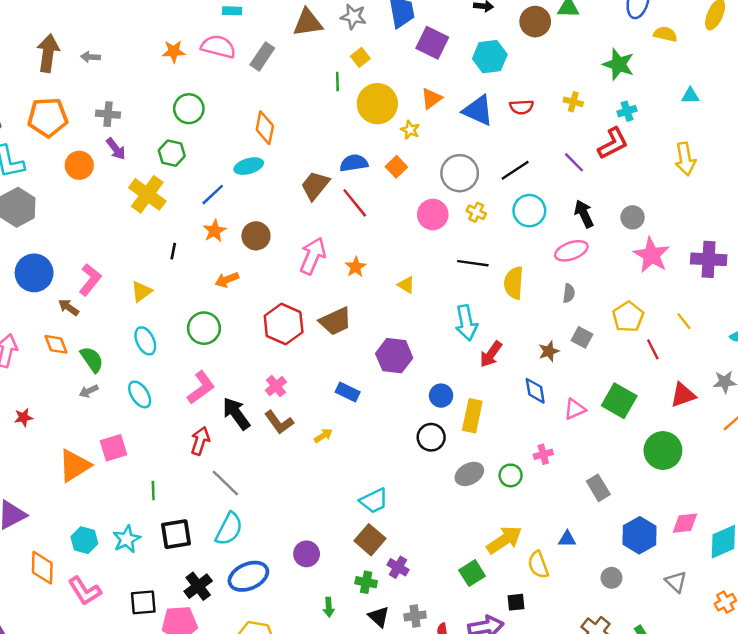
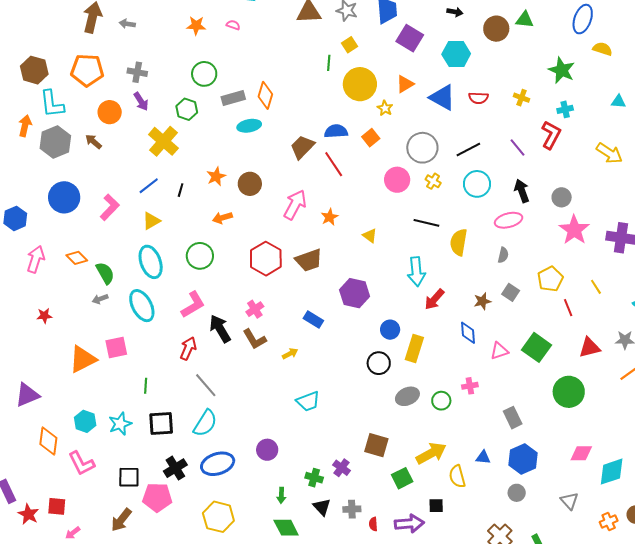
pink semicircle: (218, 47) -> (233, 25), size x0.5
gray rectangle: (262, 56) -> (233, 98), moved, turned 35
red L-shape: (613, 143) -> (551, 135), turned -40
yellow arrow: (685, 159) -> (609, 153), turned -52
blue line: (213, 195) -> (149, 186), moved
brown arrow: (69, 307) -> (93, 142), moved
cyan ellipse: (145, 341) -> (151, 262), size x1.4
orange diamond: (56, 344) -> (77, 258), turned -30
cyan ellipse: (140, 394) -> (142, 306), size x1.4
cyan trapezoid: (374, 501) -> (308, 401), moved
blue hexagon: (640, 535) -> (523, 459), moved
brown square: (370, 540) -> (376, 445), moved, turned -30

